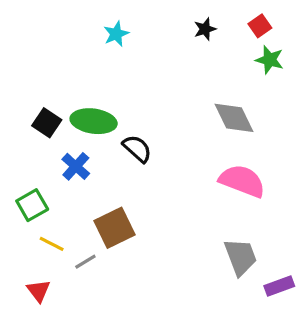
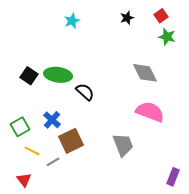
blue cross: (76, 166) -> (52, 120), moved
gray trapezoid: (241, 257) -> (123, 145), moved
purple rectangle: (279, 286) -> (173, 177), turned -48

